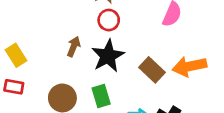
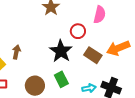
red circle: (109, 20) -> (78, 31), moved
brown arrow: (74, 47) -> (16, 52), moved

